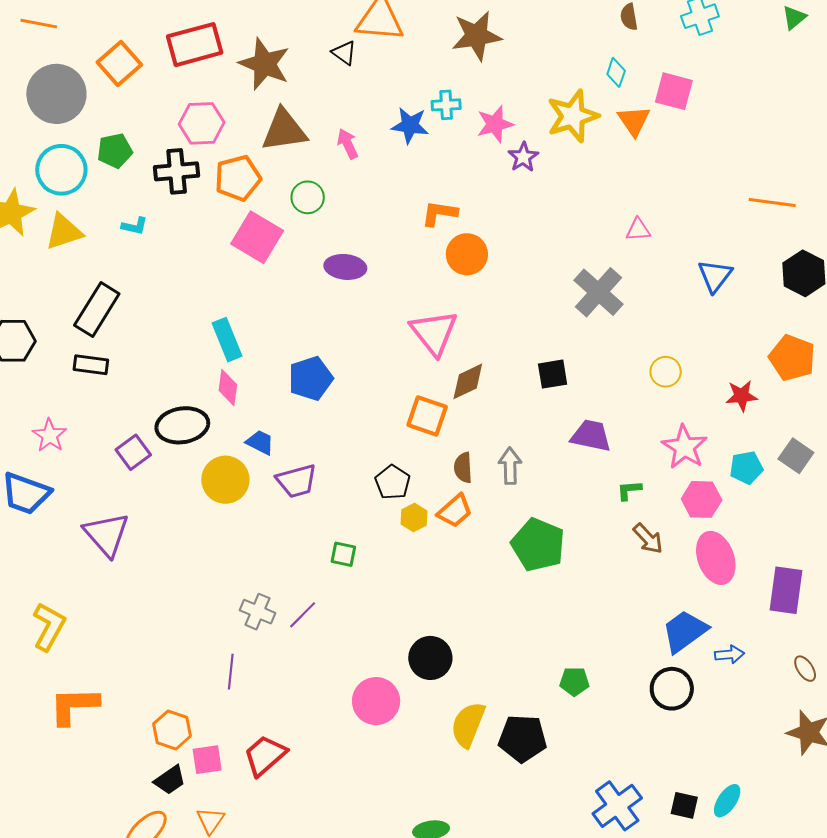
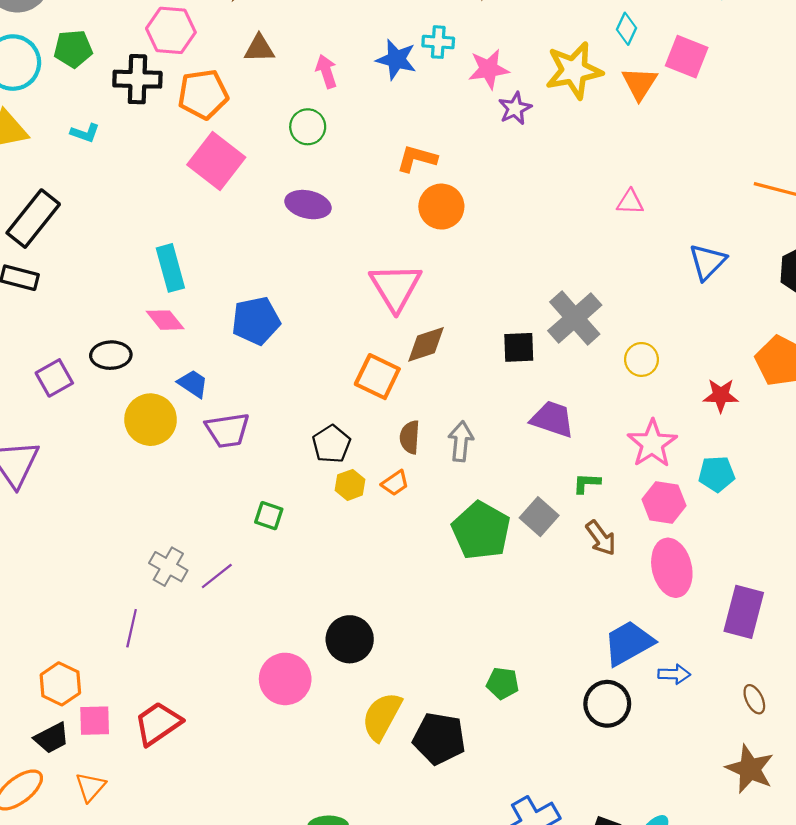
brown triangle: (284, 130) -> (259, 48), size x0.6
green circle: (308, 197) -> (308, 127), moved
gray cross: (598, 292) -> (575, 318), moved
pink diamond: (228, 388) -> (165, 320), turned -54
black ellipse: (182, 425) -> (111, 355), size x0.7
gray square: (796, 456) -> (539, 517), moved
orange trapezoid: (455, 511) -> (395, 483), size x0.7

